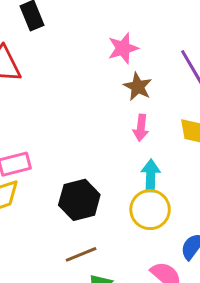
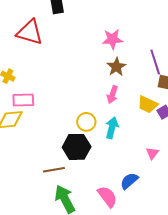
black hexagon: (79, 200) -> (77, 147), moved
yellow circle: (150, 210) -> (86, 122), moved, size x0.7

